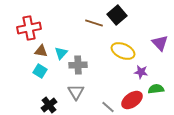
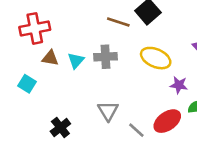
gray cross: (78, 65) -> (105, 57), moved
cyan square: (40, 71) -> (27, 84), moved
gray triangle: (76, 92) -> (108, 111), moved

